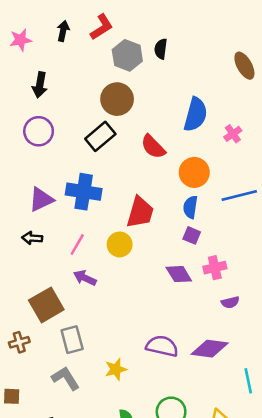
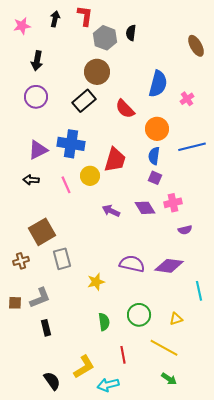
red L-shape: (102, 27) -> (85, 16), turned -50
pink line: (77, 244) -> (66, 185), turned -54
yellow circle: (120, 244) -> (90, 176), moved
purple arrow: (85, 278) -> (111, 211), moved
gray L-shape: (66, 378) -> (40, 298), moved, turned 100

